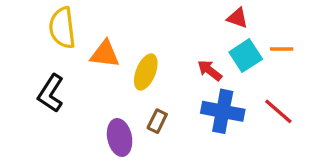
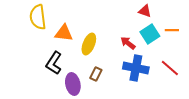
black L-shape: (51, 93) -> (54, 63), moved

